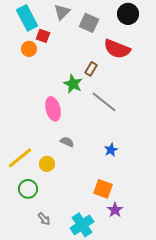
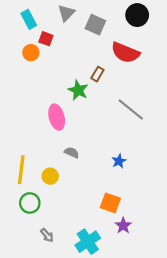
cyan rectangle: (27, 18) -> (29, 19), size x0.7
gray line: (104, 102) -> (131, 110), moved
yellow line: (20, 158) -> (21, 170), turned -44

